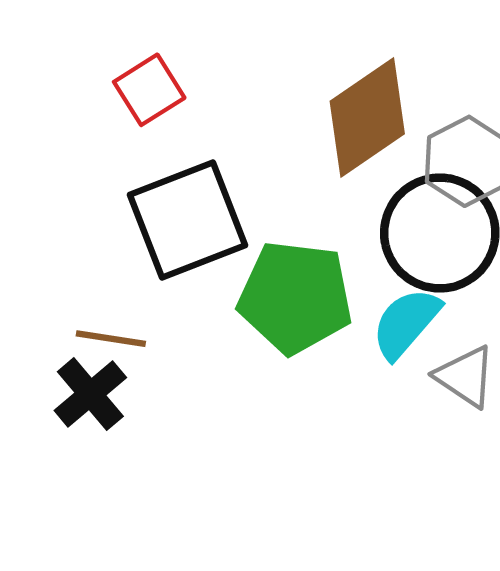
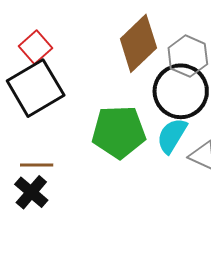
black square: (187, 220) -> (36, 88), moved

